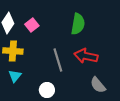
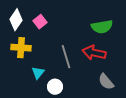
green semicircle: (78, 24) -> (102, 27), moved, turned 70
cyan triangle: (15, 76) -> (38, 73), moved

